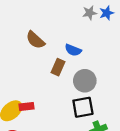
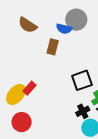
gray circle: (85, 81) -> (76, 20), moved
red rectangle: (26, 107) -> (29, 88), turned -32

